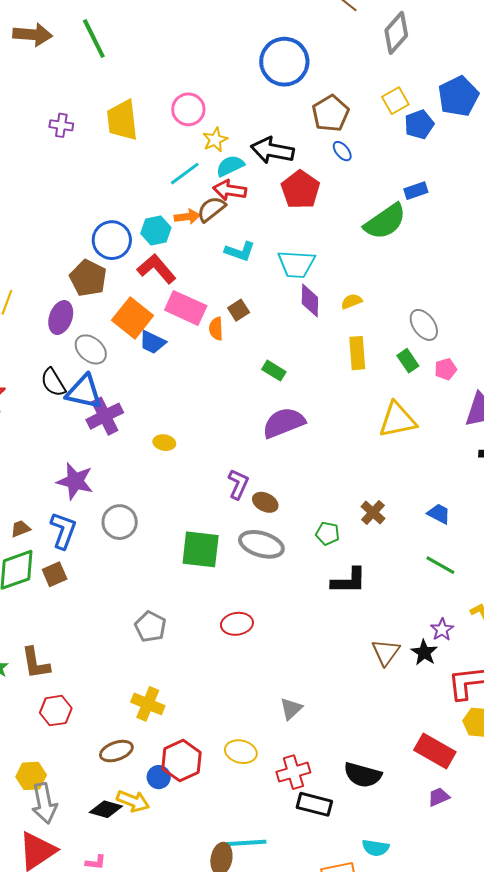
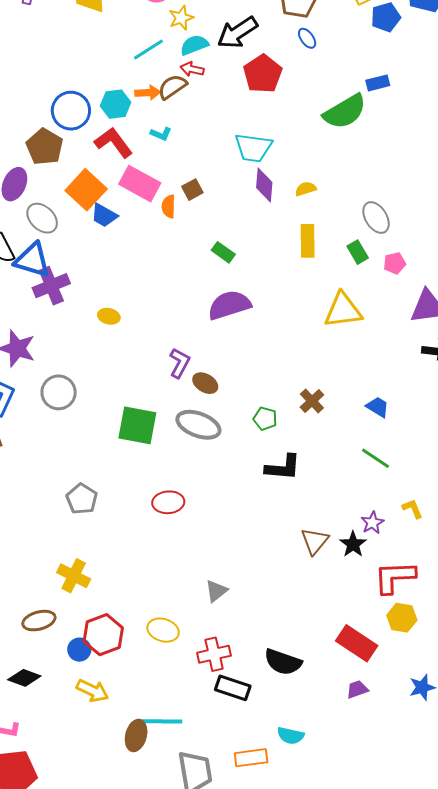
black arrow: (272, 150) -> (237, 33), turned -48
red arrow: (230, 190) -> (192, 69), size x0.7
cyan L-shape: (240, 251) -> (161, 134), moved, size x0.7
yellow arrow: (133, 801) -> (92, 691), moved

